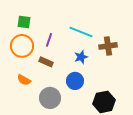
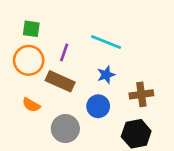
brown cross: (108, 46) -> (141, 94), moved
brown rectangle: (46, 62) -> (60, 81), size x1.5

